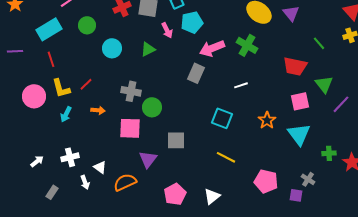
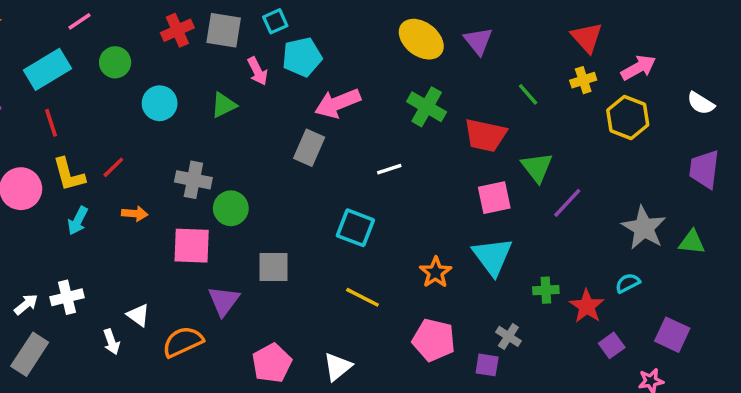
green cross: (247, 45) -> (427, 107), moved
orange star: (267, 120) -> (435, 272), moved
white cross: (70, 157) -> (67, 297), moved
gray rectangle: (52, 192) -> (30, 354), moved, size x1.6

